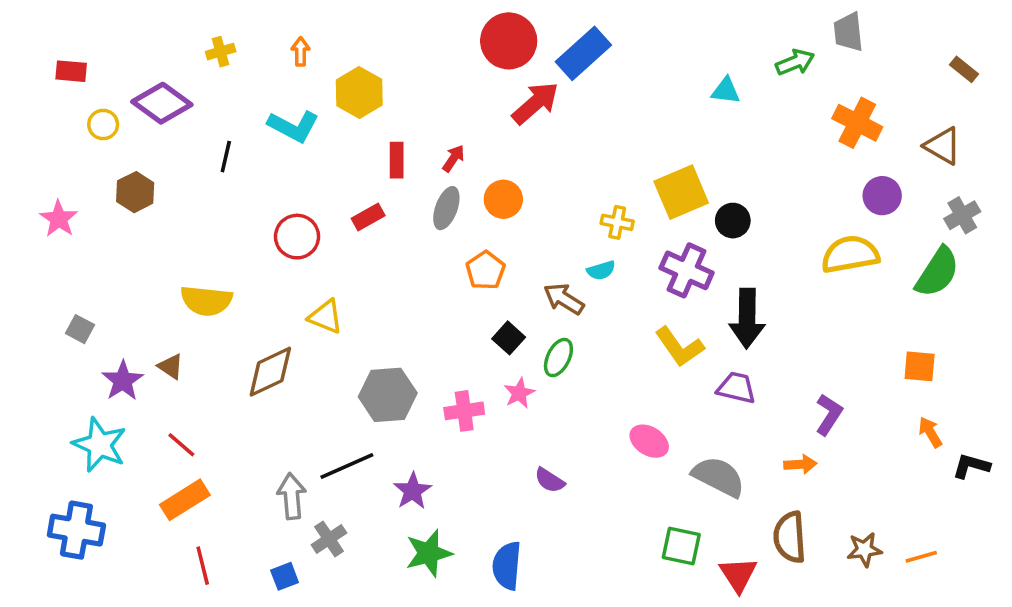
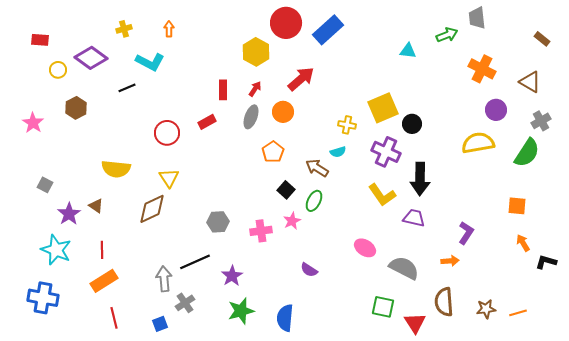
yellow hexagon: (359, 92) -> (256, 52), moved
red arrow: (535, 103) -> (301, 79), moved
cyan L-shape: (293, 126) -> (150, 62), moved
black line: (226, 157) -> (127, 88), turned 54
yellow triangle: (325, 317) -> (169, 178), moved, turned 35
gray hexagon: (388, 395) -> (218, 222), size x0.7
red line: (181, 445) -> (102, 250), turned 48

